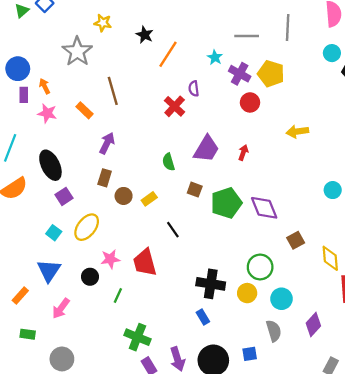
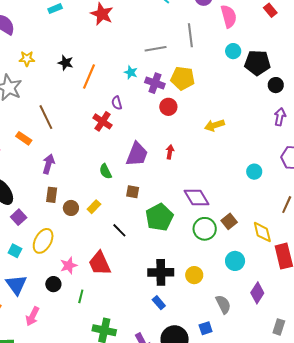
green pentagon: (226, 203) -> (159, 217), moved
green circle: (260, 267) -> (205, 229), moved
cyan circle: (281, 299) -> (235, 261), moved

